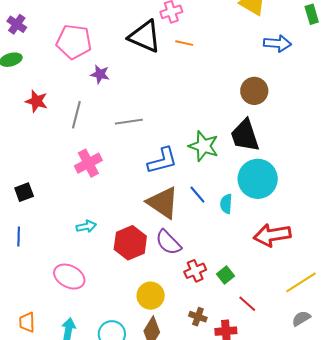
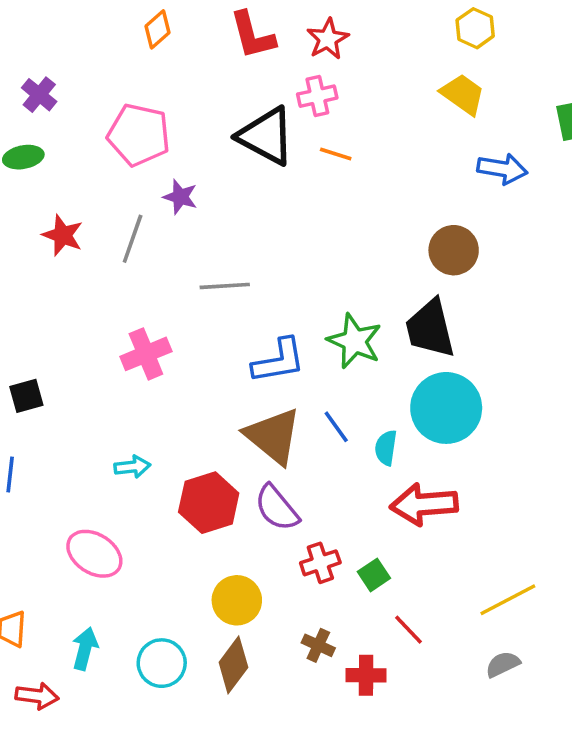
gray line: (76, 115) -> (133, 239), moved
red arrow: (272, 235) -> (424, 504), moved

